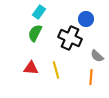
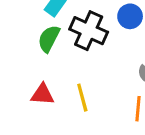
black cross: (70, 38) -> (89, 31), moved

